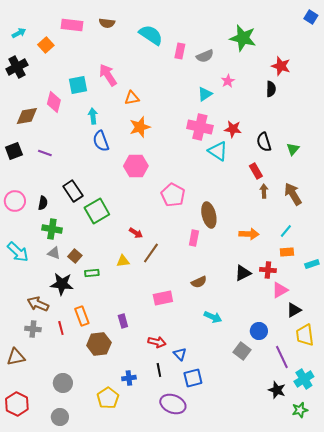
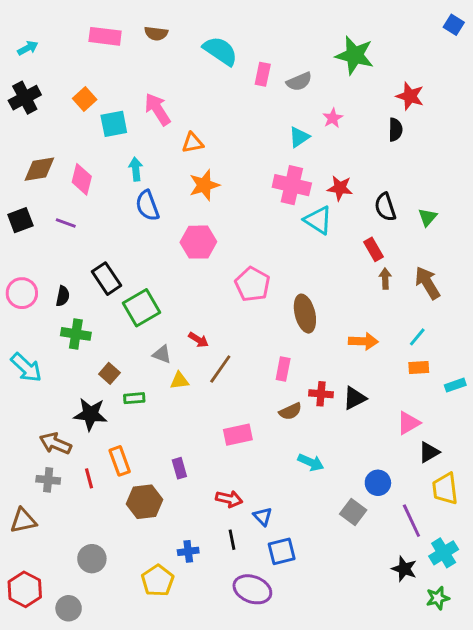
orange square: (46, 45) -> (85, 99), moved
pink diamond: (54, 102) -> (82, 179), moved
pink rectangle: (194, 238) -> (283, 369), moved
gray triangle: (54, 253) -> (162, 354), moved
red cross: (268, 270) -> (321, 394), moved
gray circle: (60, 417) -> (69, 608), moved

